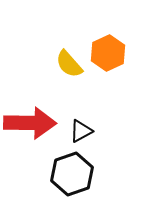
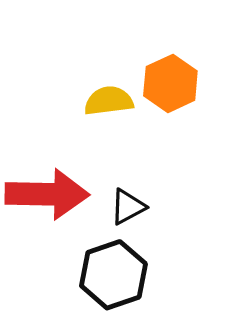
yellow semicircle: (69, 64) -> (109, 101), turned 124

